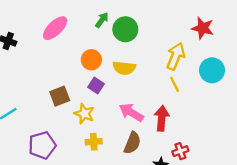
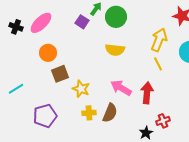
pink ellipse: (55, 28) -> (41, 23), moved
orange circle: (91, 60) -> (48, 53), moved
purple square: (96, 86) -> (82, 22), moved
brown semicircle: (132, 143) -> (110, 113), moved

